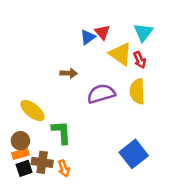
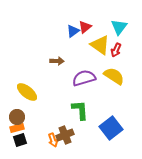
red triangle: (102, 32) -> (85, 27), turned 32
red arrow: (140, 60) -> (116, 50), turned 48
yellow semicircle: (137, 91) -> (114, 76), turned 125
green L-shape: (61, 132) -> (80, 110), moved
brown cross: (42, 162) -> (65, 135), moved, turned -30

